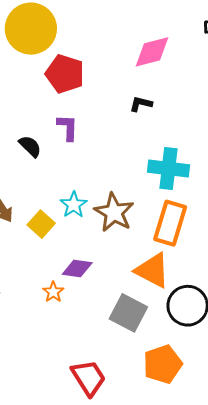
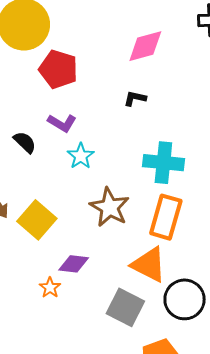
purple L-shape: (68, 127) -> (62, 123), turned 120
cyan star: (74, 205) -> (81, 156), moved
yellow square: (41, 224) -> (37, 220), size x1.4

